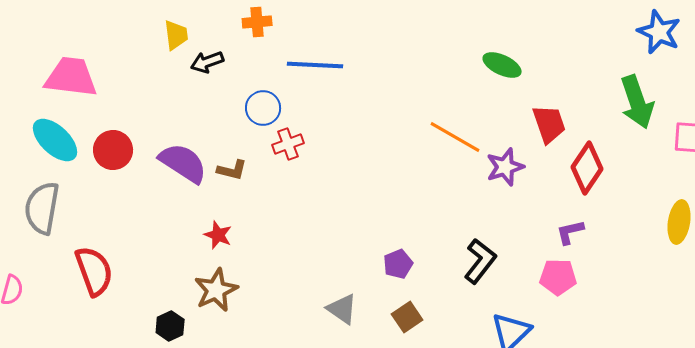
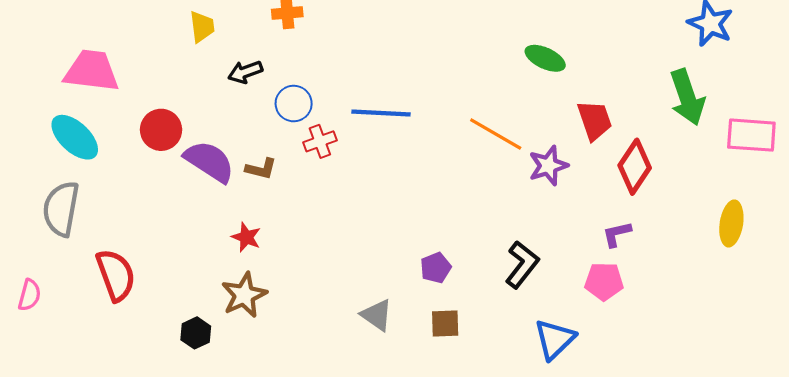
black arrow: (207, 62) -> (245, 72), moved
blue line: (315, 65) -> (381, 113), moved
red circle: (113, 150) -> (161, 130), moved
brown square: (407, 317) -> (445, 323), turned 32

